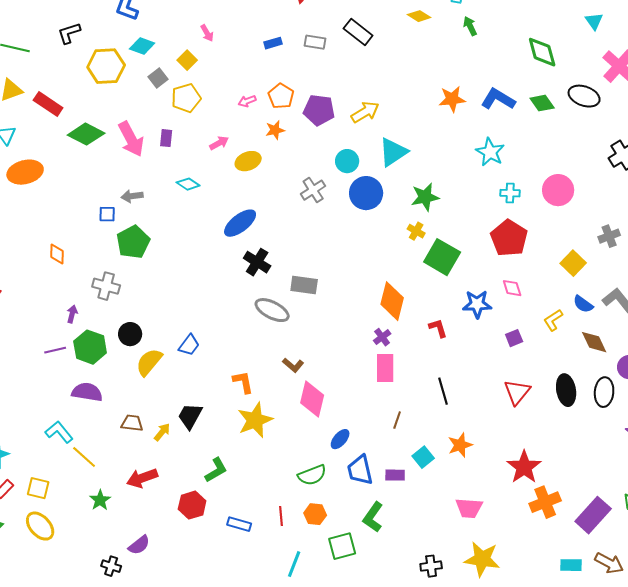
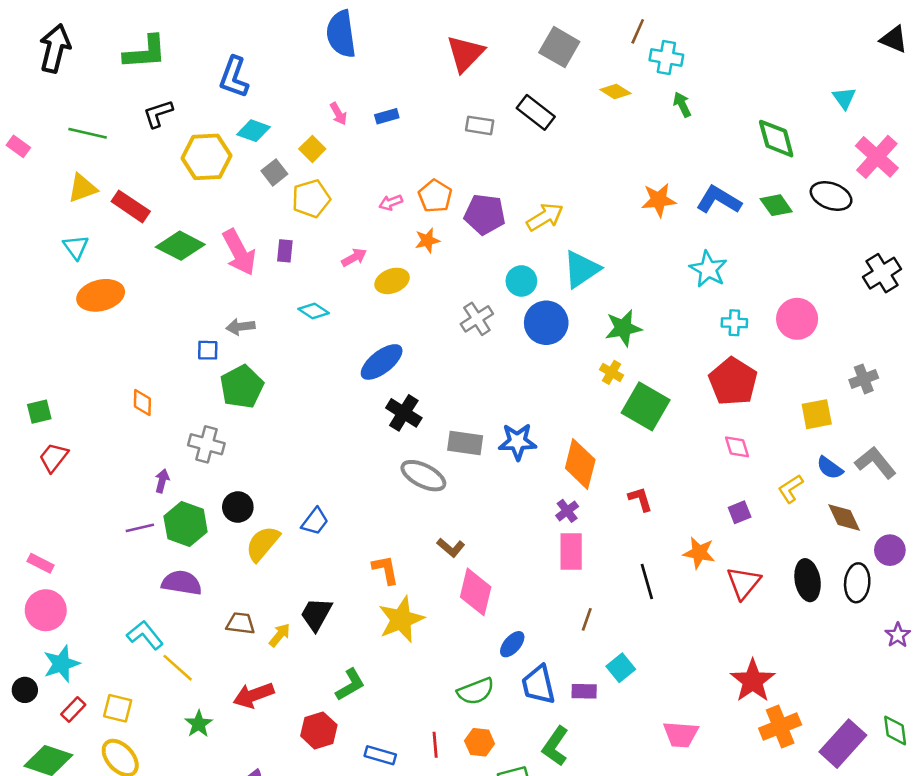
blue rectangle: (273, 43) -> (387, 116), moved
yellow square: (573, 263) -> (817, 414), turned 35
blue star: (477, 304) -> (517, 442), moved
orange star: (460, 445) -> (699, 553), moved, turned 30

